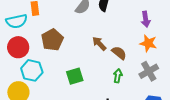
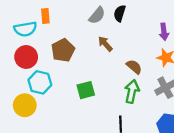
brown arrow: (99, 44) -> (105, 44), moved
green arrow: (118, 76) -> (132, 91), size x1.5

